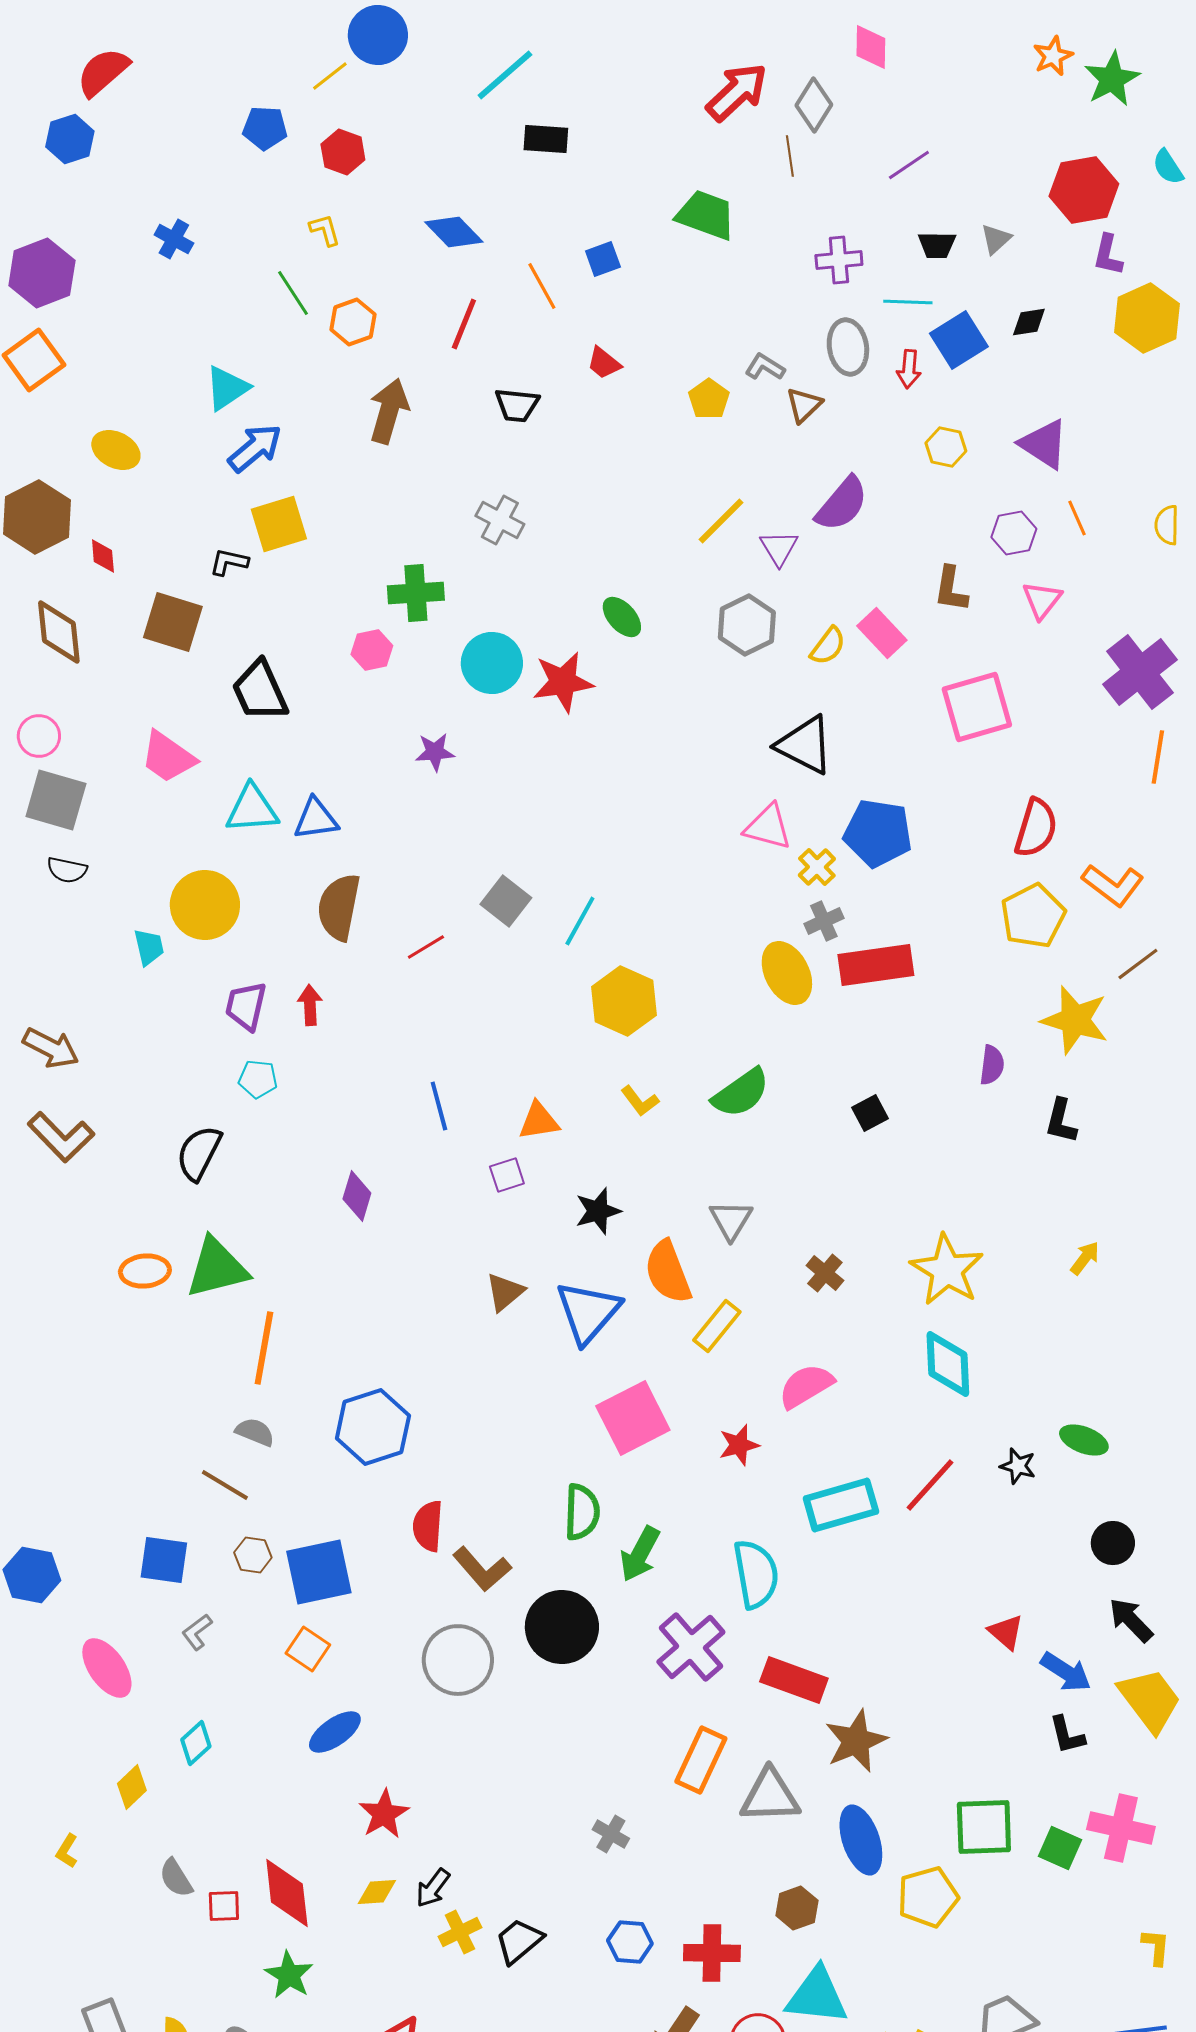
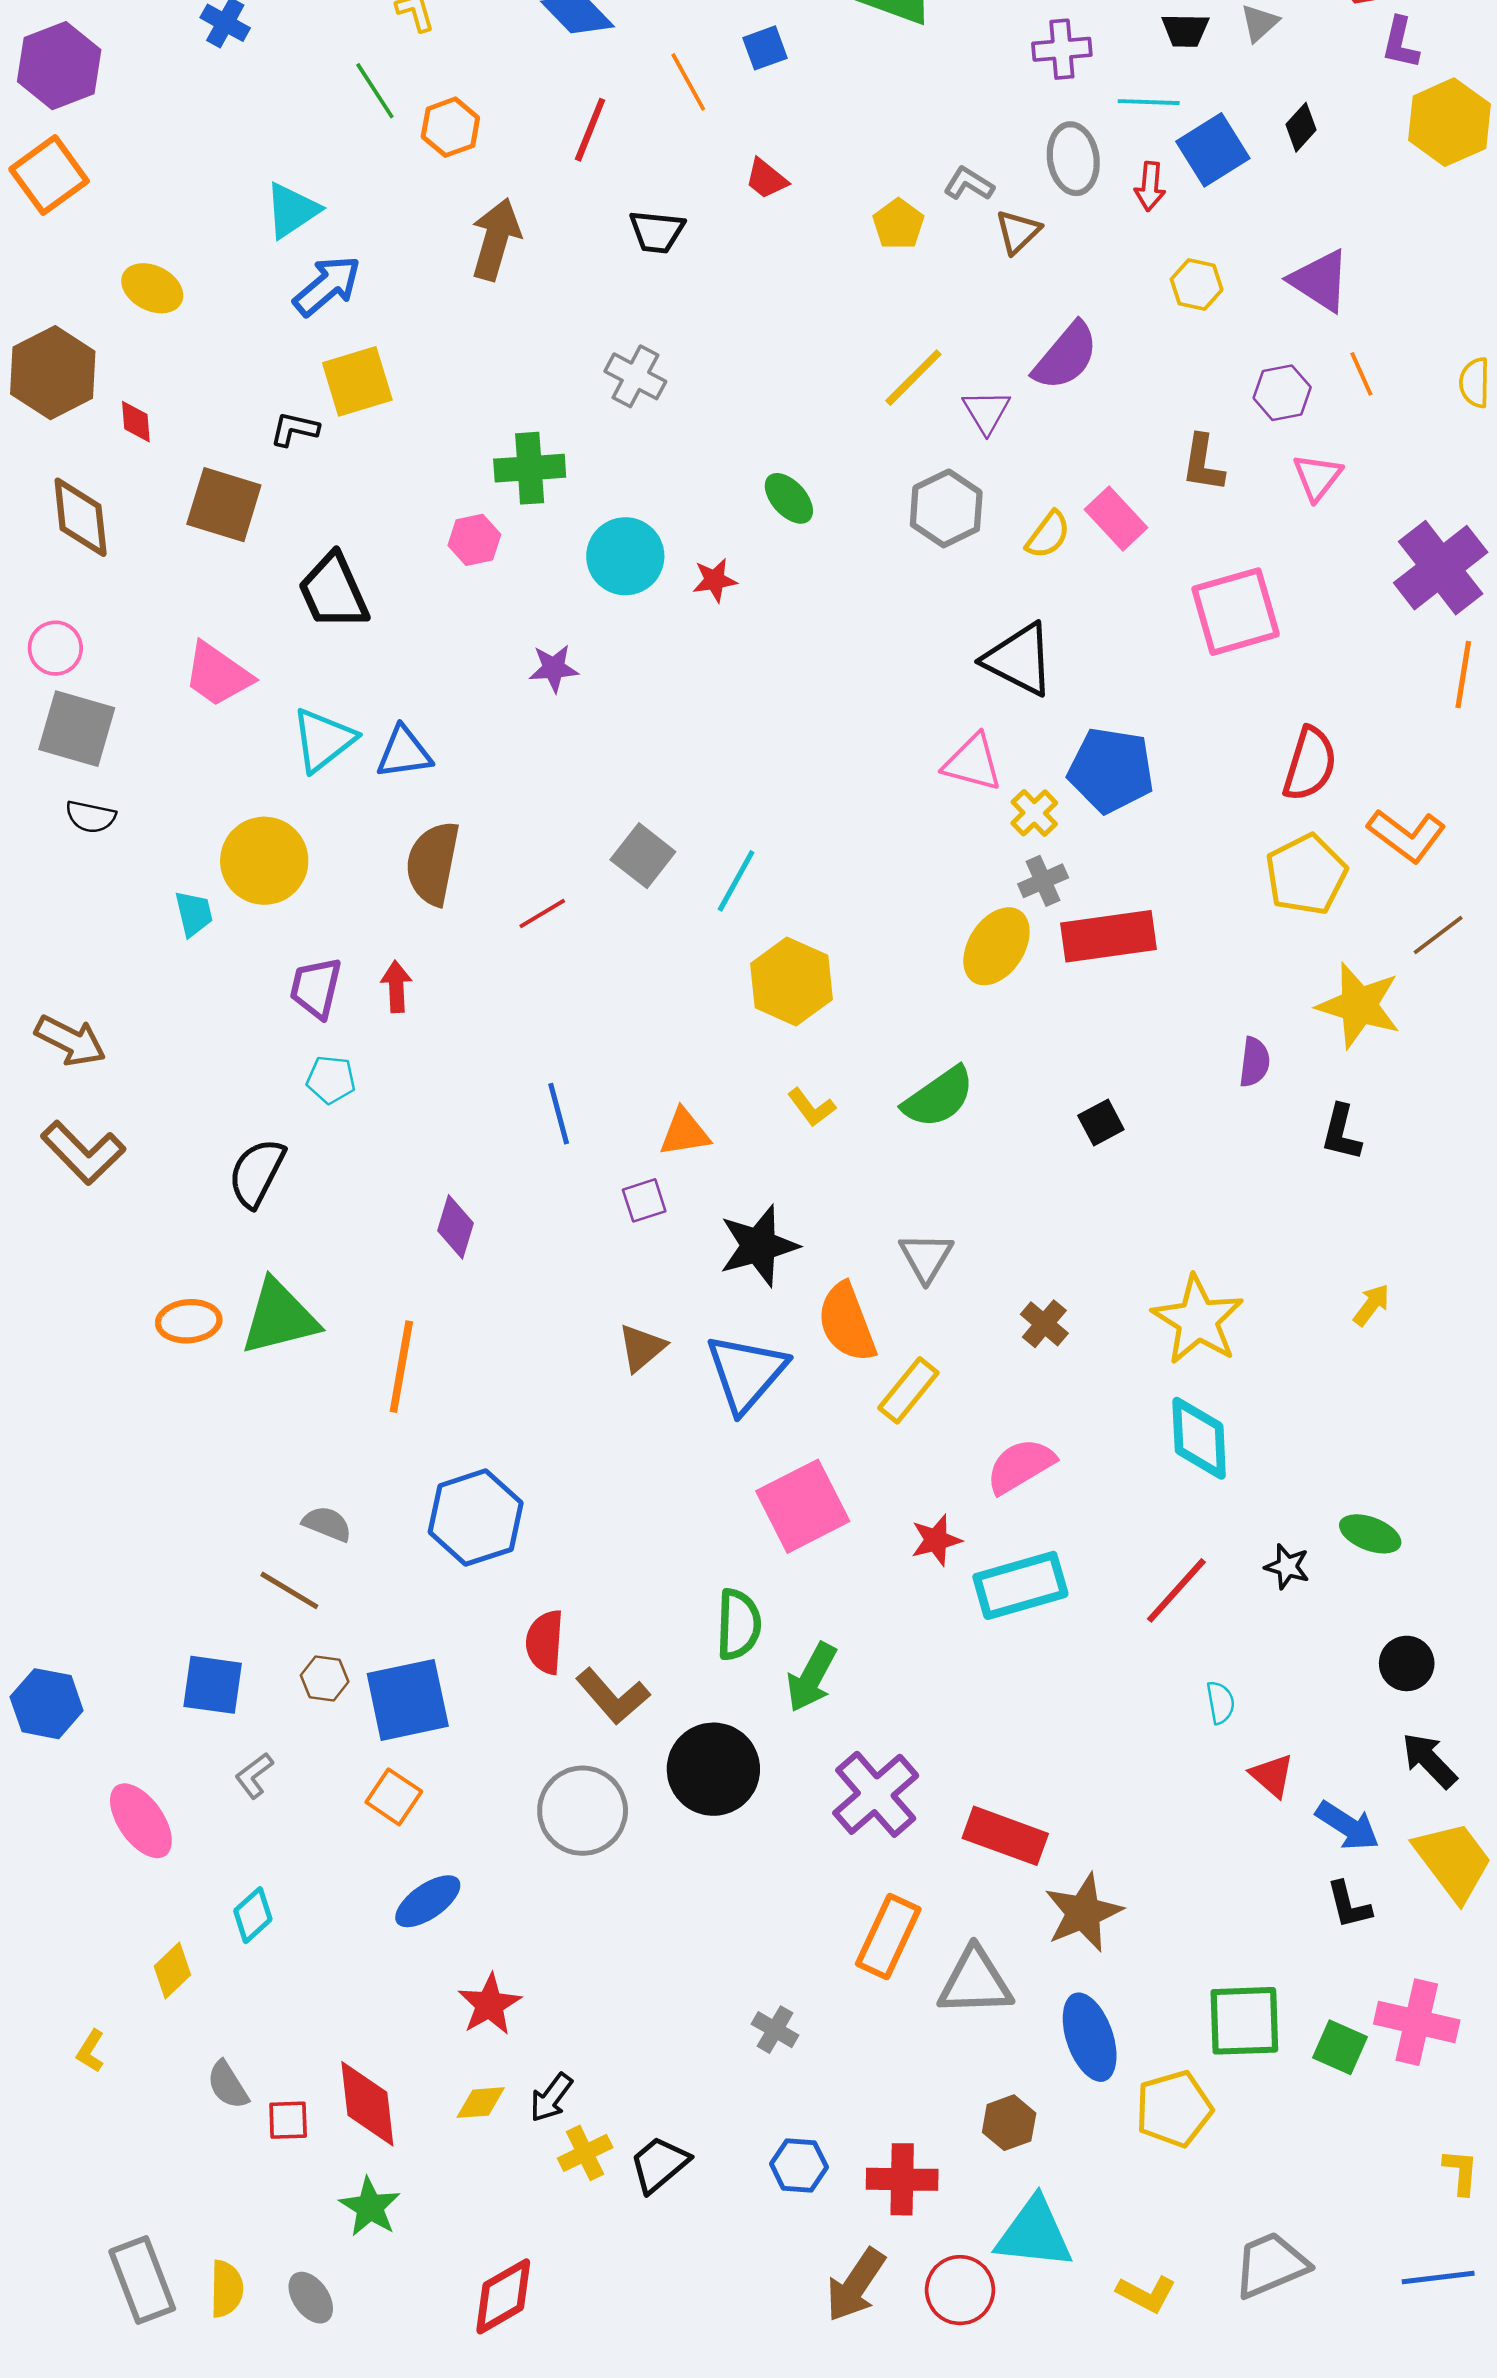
black diamond: (1029, 322) -> (1301, 127), turned -39
red star: (563, 682) -> (715, 580), size x0.6
cyan triangle: (252, 809) -> (323, 740), turned -34
yellow ellipse: (787, 973) -> (996, 946), turned 60
black star: (598, 1211) -> (759, 1246), size x1.4
orange line: (264, 1348) -> (401, 1367), moved
cyan rectangle: (841, 1505) -> (1020, 1585), moved
cyan semicircle: (756, 1574) -> (1220, 1702), moved, size x0.5

